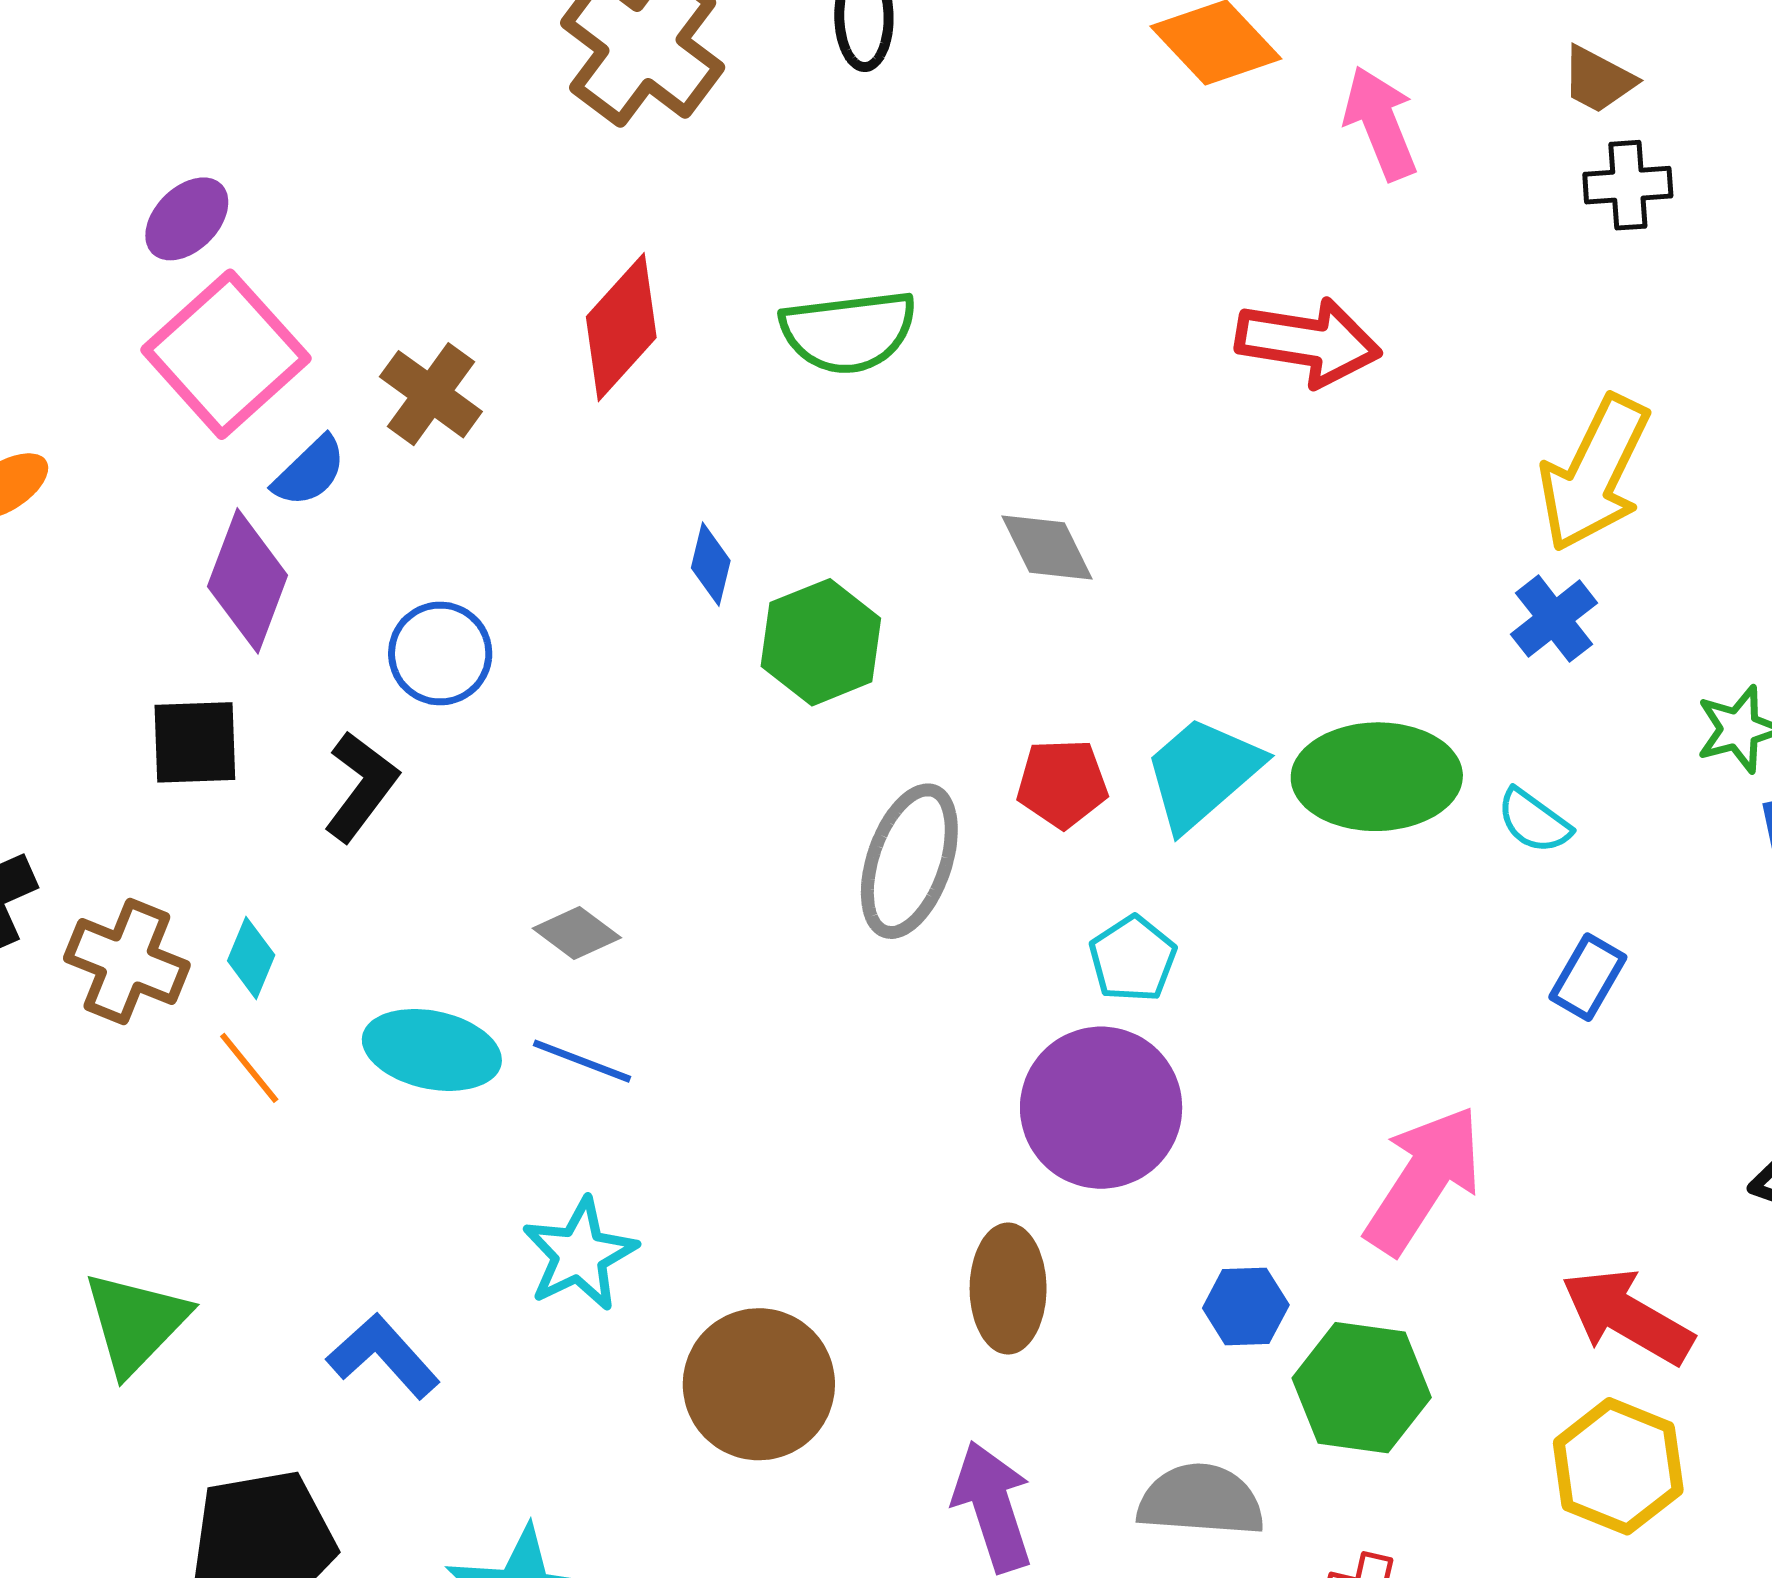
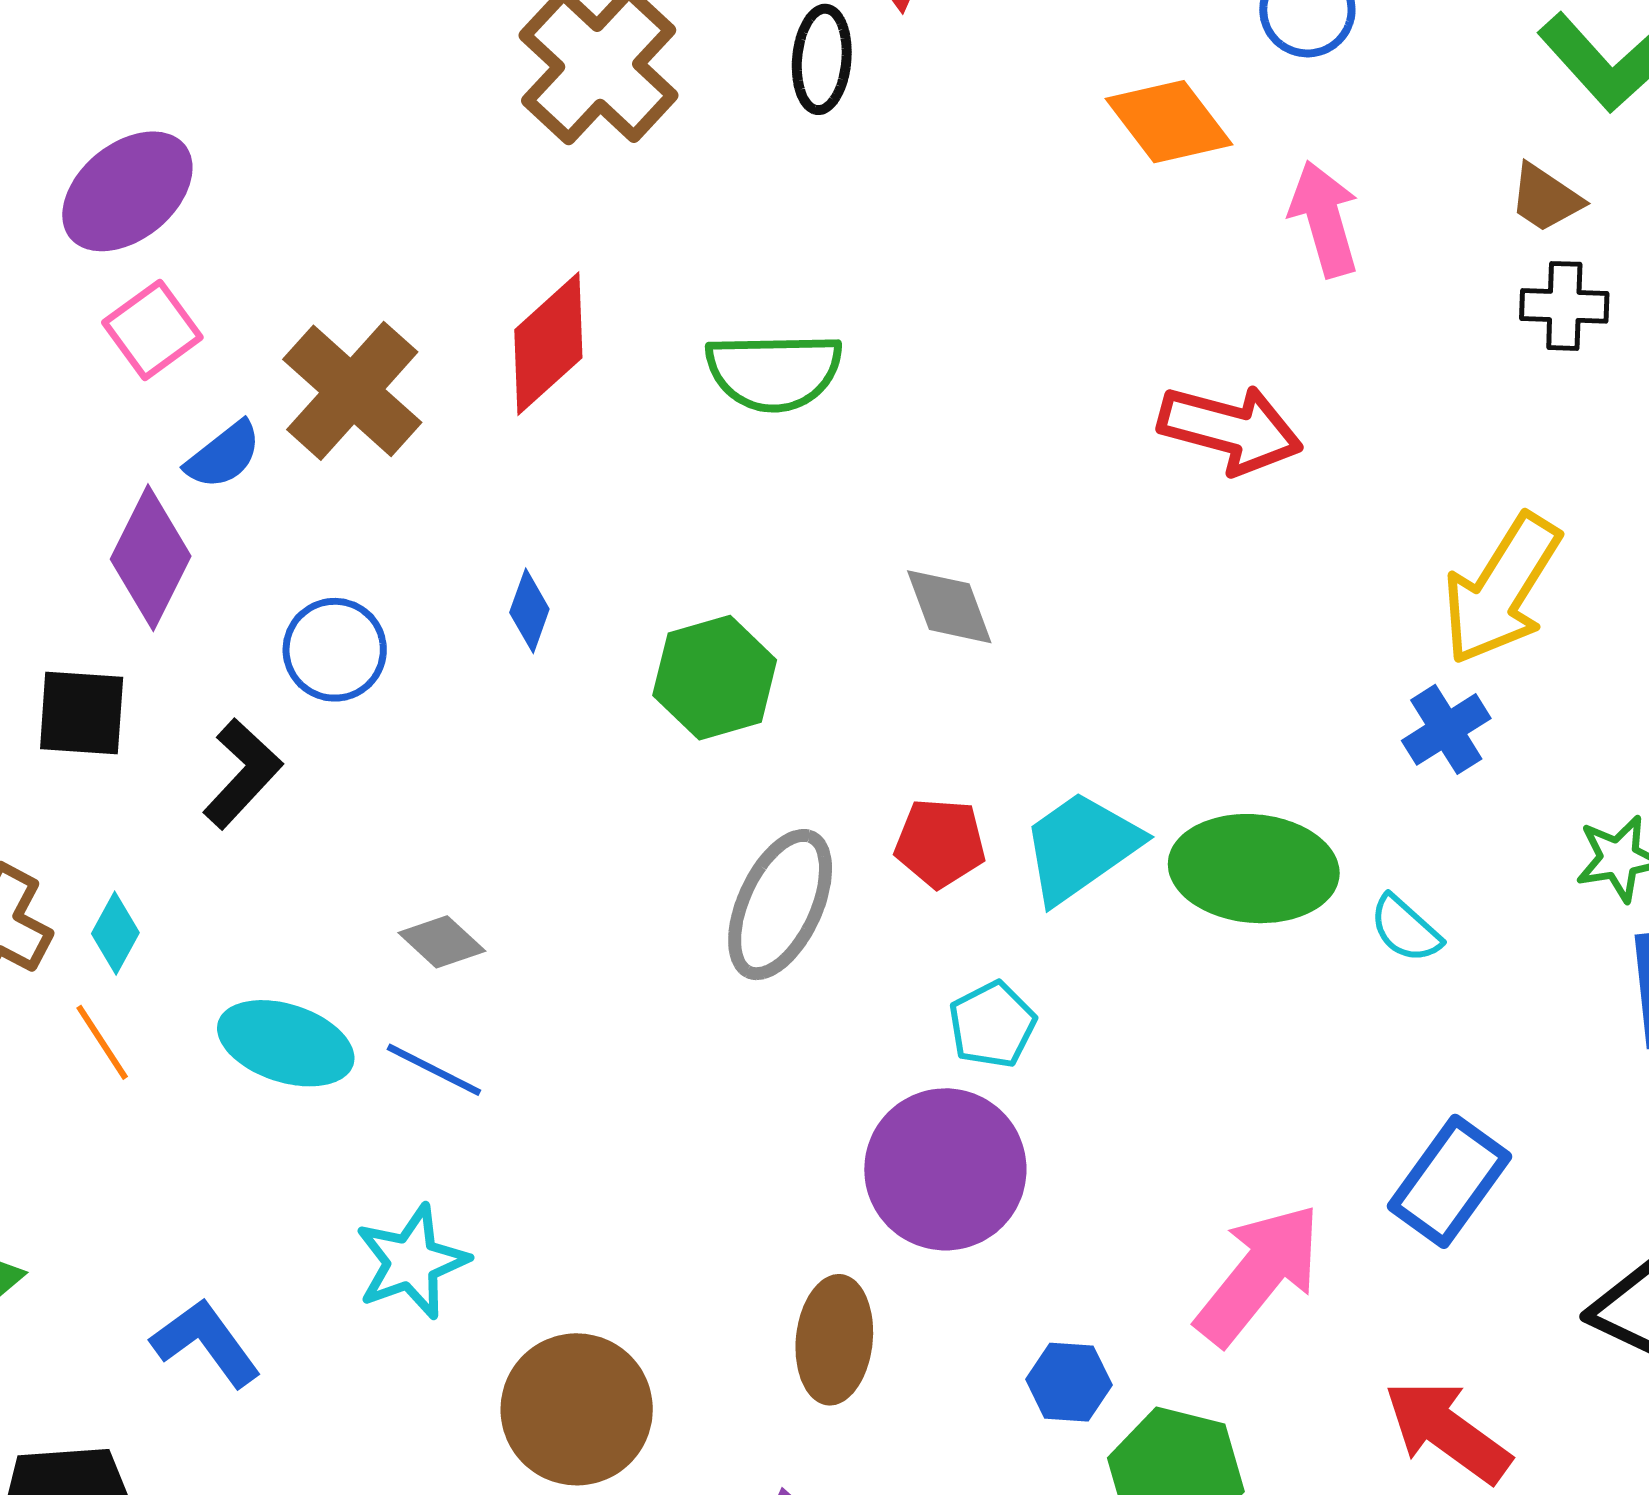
purple ellipse: (187, 219) -> (127, 191), size x1.5
pink square: (226, 354) -> (152, 330), size x0.6
brown cross: (431, 394) -> (352, 391), size x1.4
blue diamond: (711, 564) -> (529, 611), moved
blue rectangle: (1588, 977) -> (1450, 1181), moved, size x1.5

